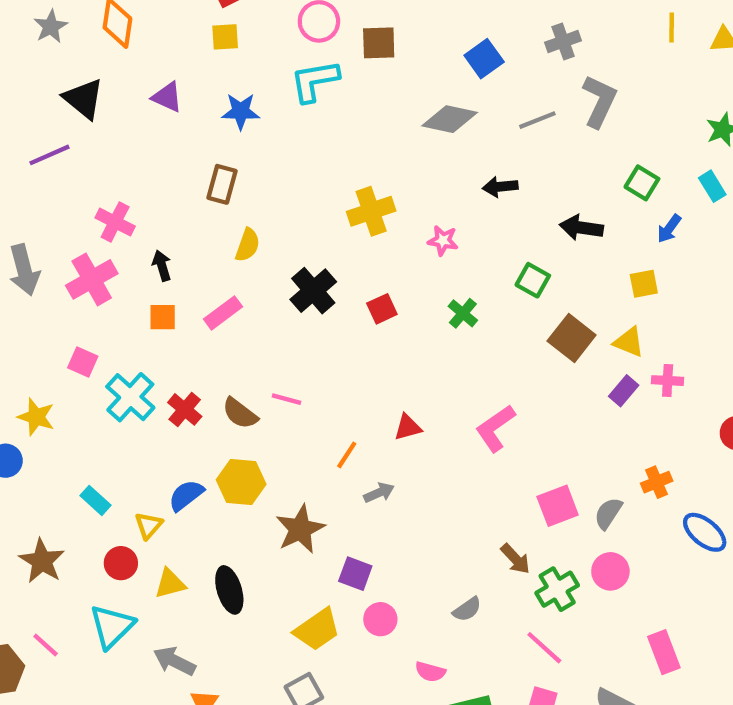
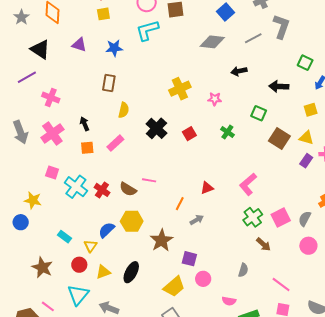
pink cross: (115, 222) -> (51, 97), moved
green cross: (557, 589) -> (253, 217), moved
black ellipse: (229, 590) -> (131, 272), turned 50
gray semicircle: (467, 609) -> (243, 270), turned -32

